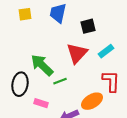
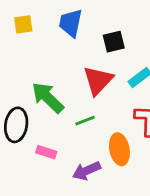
green line: (60, 81) -> (85, 121), moved
orange ellipse: (92, 101) -> (119, 149), turned -70

